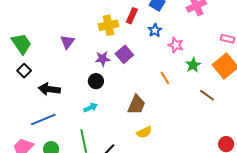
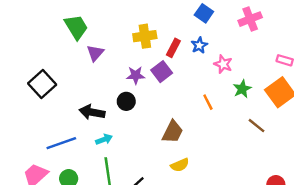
red rectangle: (132, 16) -> (173, 48), moved
green trapezoid: (21, 44) -> (76, 27), moved
black square: (24, 71) -> (42, 84), size x1.6
black arrow: (49, 89) -> (92, 112), moved
cyan arrow: (91, 108) -> (104, 139), moved

